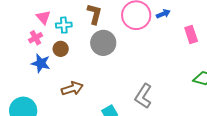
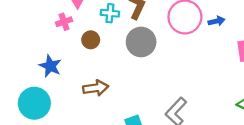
cyan cross: (64, 25) -> (110, 13), moved
blue star: (41, 63) -> (50, 66), moved

